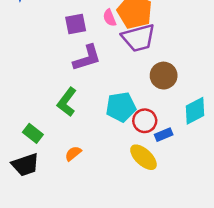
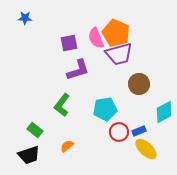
pink semicircle: (110, 18) -> (96, 38), size x1.5
red circle: (145, 121) -> (119, 132), moved
yellow ellipse: (143, 157) -> (146, 149), moved

